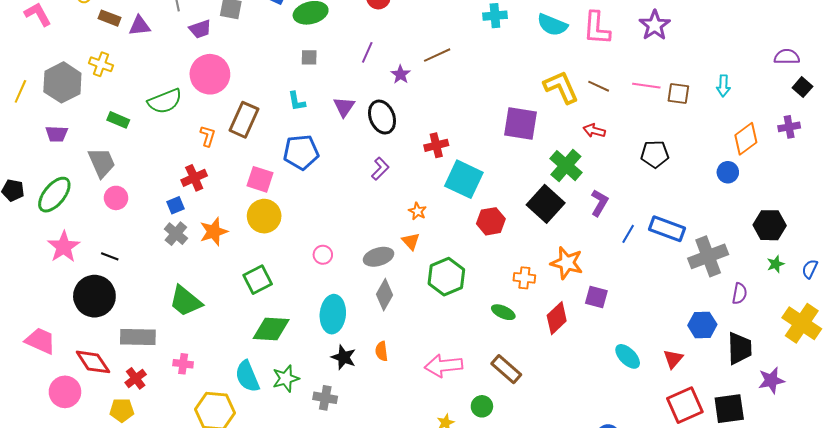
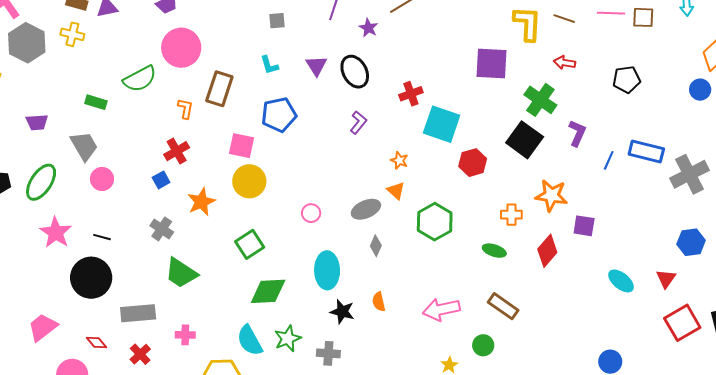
yellow cross: (101, 64) -> (72, 34), moved
gray hexagon: (62, 82) -> (27, 43), moved
yellow L-shape: (561, 87) -> (527, 24), turned 33
gray cross: (176, 234) -> (162, 229), moved
gray diamond: (385, 295) -> (376, 246), size x0.7
pink trapezoid: (40, 341) -> (43, 327), turned -56
red diamond: (93, 362) -> (97, 342), size x0.6

